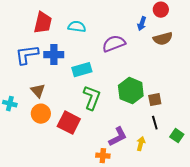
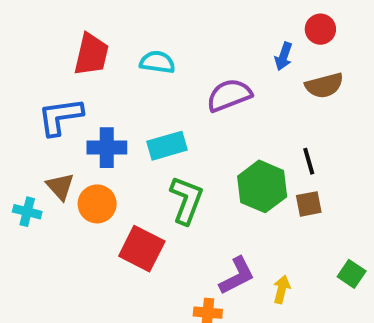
blue cross: (54, 55) -> (107, 148), moved
brown triangle: (38, 91) -> (60, 186), moved
orange circle: (41, 114) -> (97, 204), moved
black line: (155, 123) -> (309, 161), moved

